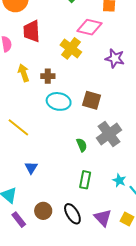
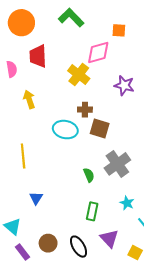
pink diamond: (90, 27) -> (98, 53), turned -30
brown cross: (48, 76) -> (85, 110), moved
yellow line: (18, 127) -> (23, 156), turned 45
cyan star: (119, 180) -> (127, 203), moved
purple triangle: (103, 218) -> (109, 238), moved

